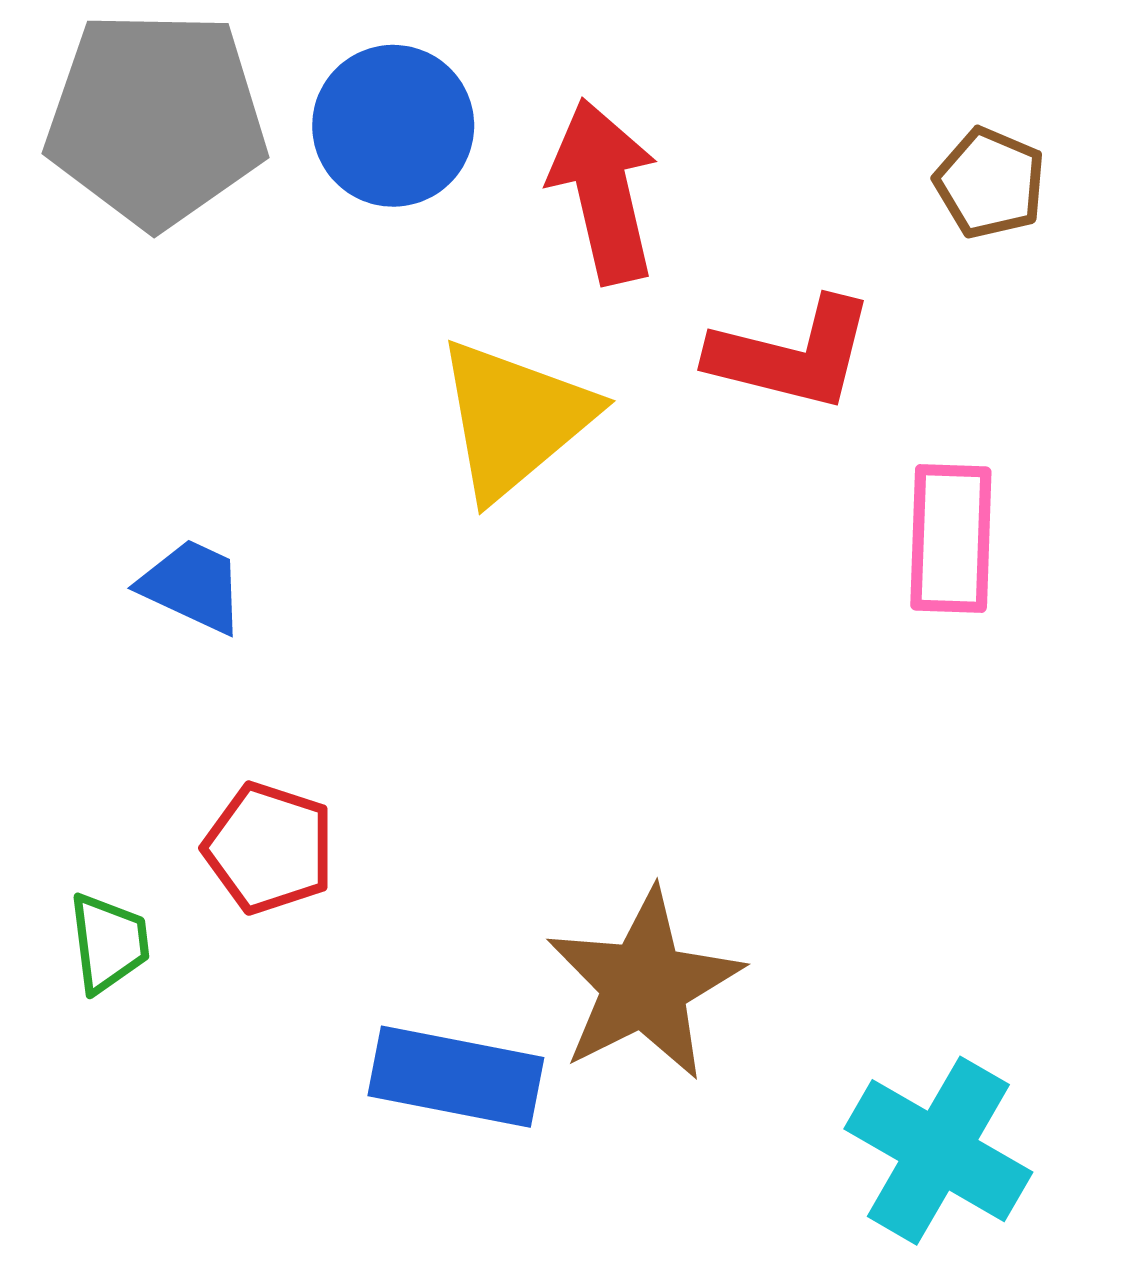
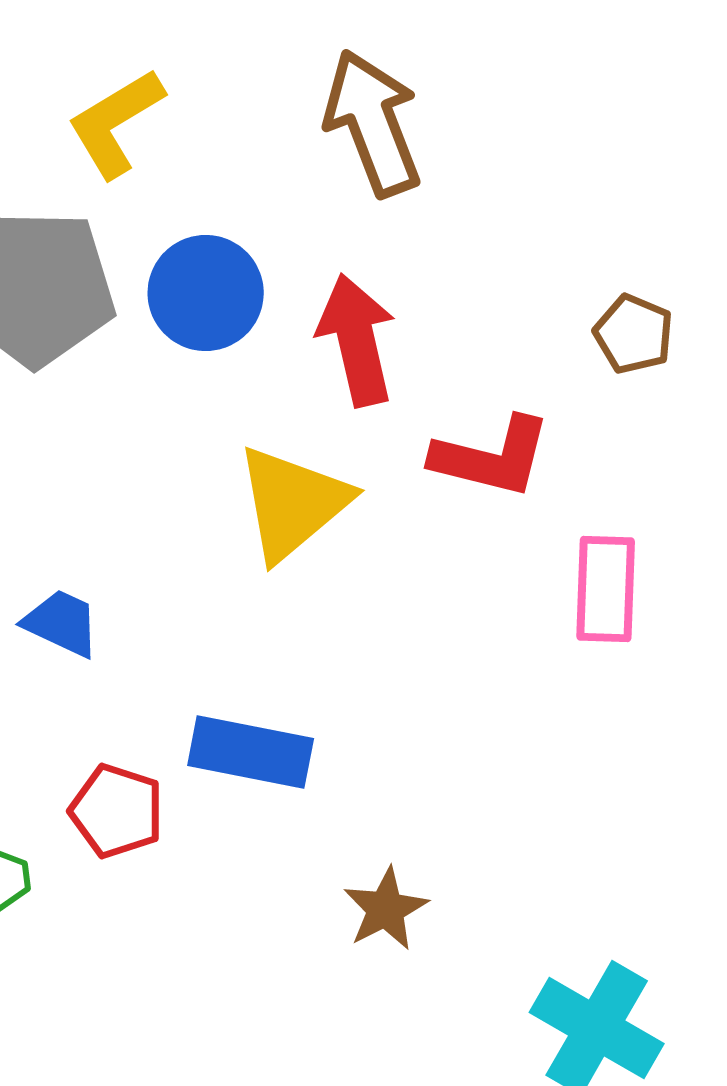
brown star: (644, 985) -> (386, 909), size x0.6
blue rectangle: (456, 1077) -> (251, 752), moved

